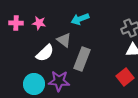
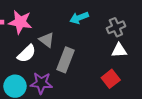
cyan arrow: (80, 19) -> (79, 18), moved
pink star: (39, 23) -> (20, 22), size x1.6

